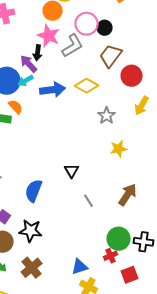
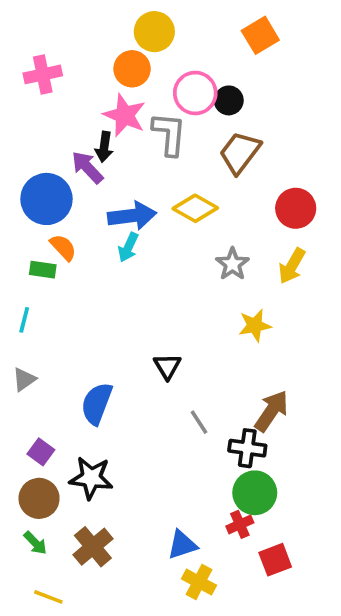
gray L-shape: (73, 46) -> (169, 134), turned -55
red circle: (132, 76) -> (296, 208), moved
cyan arrow: (26, 81) -> (128, 247), moved, turned -35
yellow arrow: (142, 106) -> (292, 266), moved
black cross: (144, 242) -> (247, 448), moved

